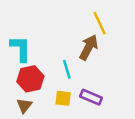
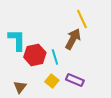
red hexagon: (30, 79) -> (35, 55), moved
yellow square: (63, 98) -> (52, 81), turned 32

